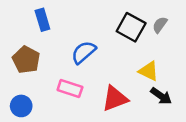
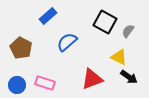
blue rectangle: (42, 20) -> (48, 16), moved, turned 66
gray semicircle: (160, 25) -> (128, 31), moved
pink rectangle: (70, 88) -> (45, 83), moved

